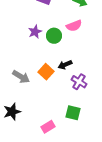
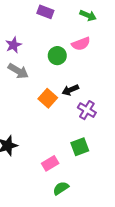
purple star: (35, 32) -> (13, 45), moved
gray arrow: (21, 77) -> (18, 71), moved
green square: (73, 113) -> (80, 147), turned -35

